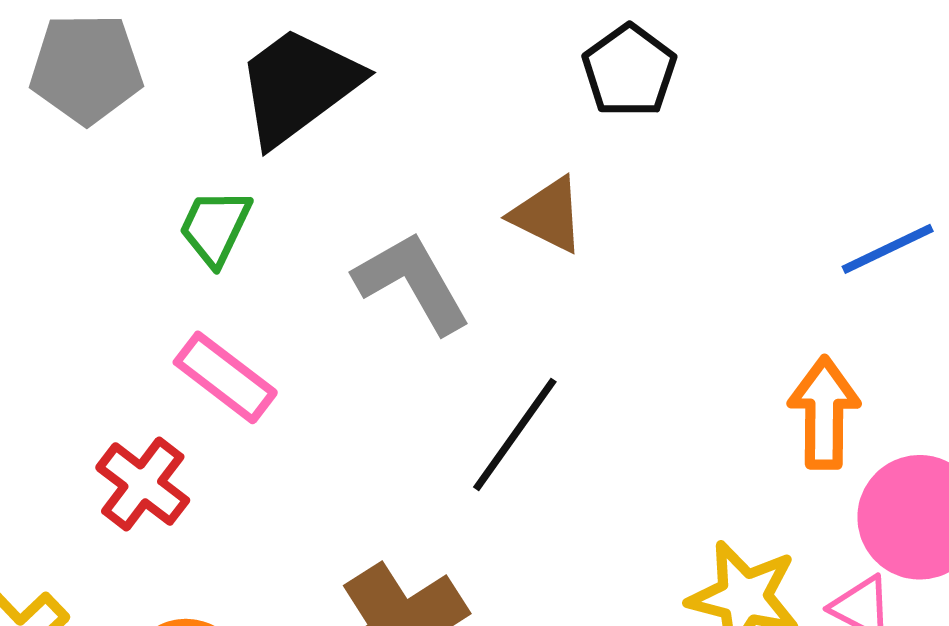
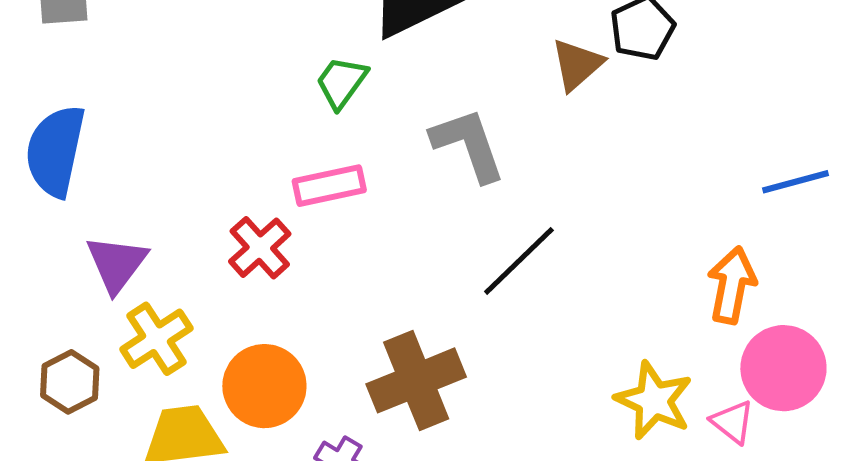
brown triangle: (548, 215) -> (577, 65), moved, turned 42
pink rectangle: (225, 377) -> (329, 186), turned -60

